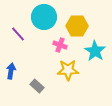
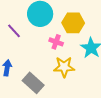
gray rectangle: (37, 86) -> (33, 83), size x1.5

